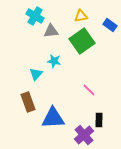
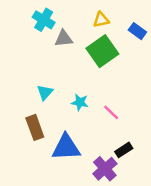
cyan star: (54, 61) -> (80, 102), moved
black rectangle: (99, 120) -> (124, 150), turned 56

